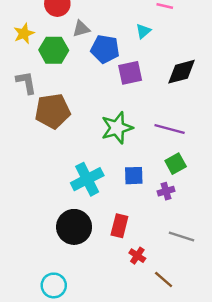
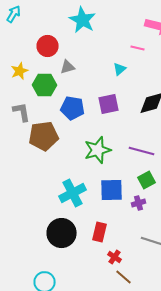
blue pentagon: (105, 49) -> (72, 108), moved
blue square: (134, 176) -> (112, 190), size x1.4
brown line: (164, 279) -> (124, 277), moved

